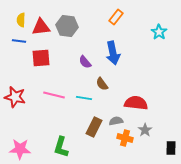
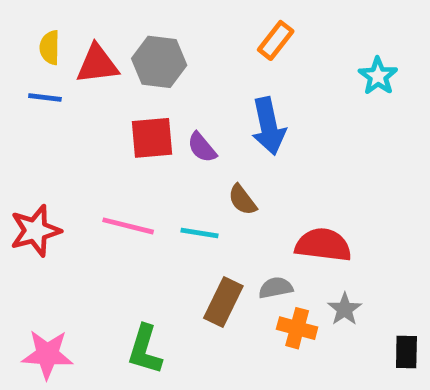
red square: (41, 58) -> (152, 138), moved
red star: (15, 97) -> (35, 231), turned -30

